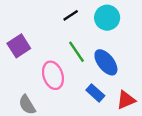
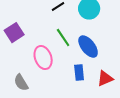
blue rectangle: (95, 93) -> (79, 73), turned 42

